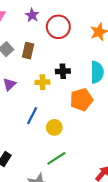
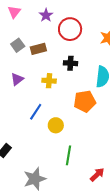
brown rectangle: (28, 51) -> (38, 49), turned 56
black cross: (63, 71) -> (70, 63), moved
green line: (56, 158) -> (69, 155), moved, turned -54

